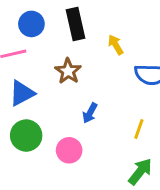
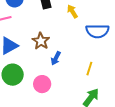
brown star: (68, 71) -> (41, 41), moved

